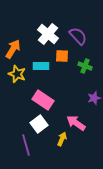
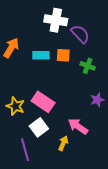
white cross: (48, 34) -> (56, 20), moved, turned -30
cyan rectangle: (41, 66) -> (41, 55), moved
yellow star: (17, 74) -> (15, 106), moved

